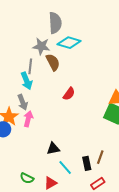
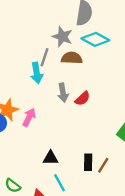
brown semicircle: (53, 62) -> (72, 58), turned -72
gray arrow: (23, 102) -> (63, 93), moved
brown line: (100, 157) -> (103, 165), moved
black rectangle: (87, 163) -> (88, 162), moved

